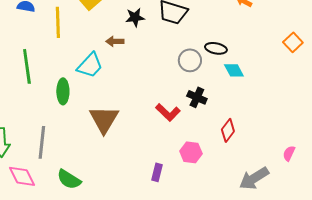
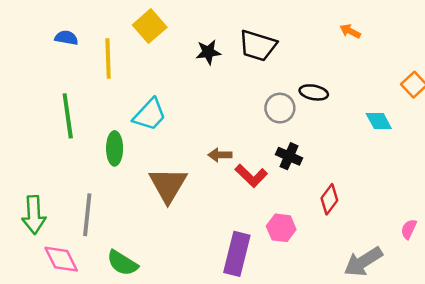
brown arrow: (115, 41) -> (220, 155), moved
cyan diamond: (234, 70) -> (379, 121), moved
purple rectangle: (157, 172) -> (237, 254), size x1.8

